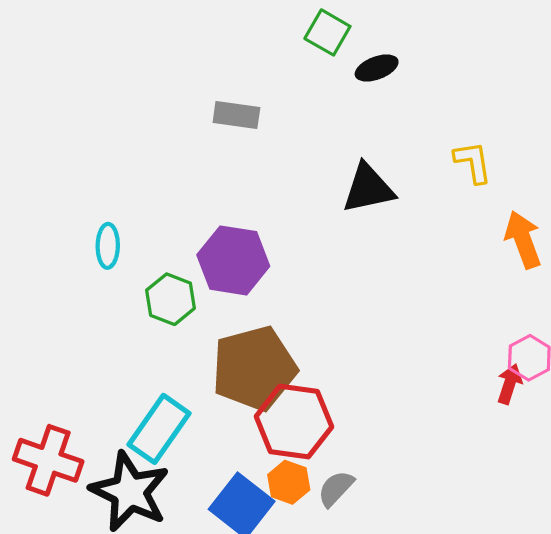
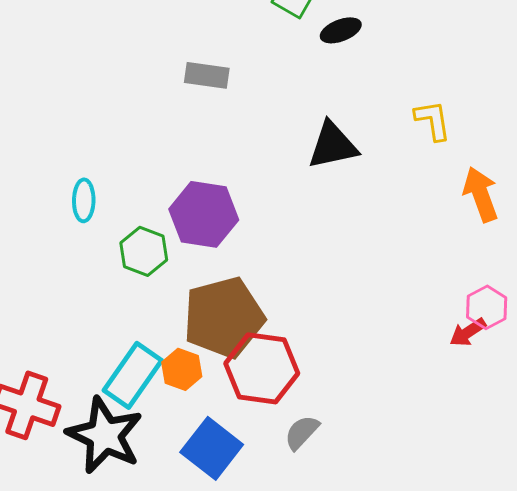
red arrow: (509, 384) -> (468, 332), turned -141
orange hexagon: (289, 482) -> (182, 369), moved

